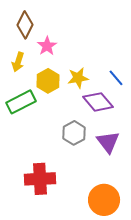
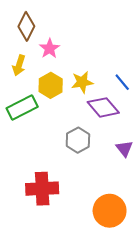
purple triangle: (108, 142) -> (124, 149), moved, size x0.7

